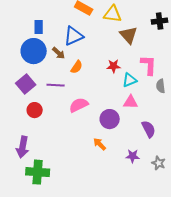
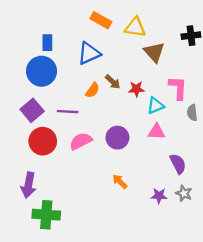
brown arrow: (59, 53) -> (113, 82), moved
pink semicircle: (79, 105) -> (81, 141), moved
red circle: (35, 110) -> (43, 141), size x1.5
purple circle: (110, 119) -> (117, 138), moved
gray star: (159, 163) -> (184, 193), moved

